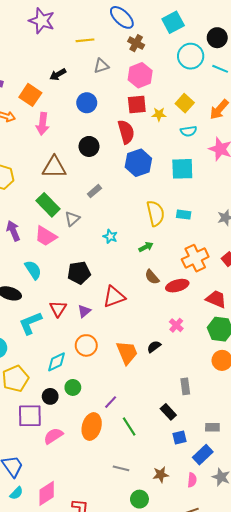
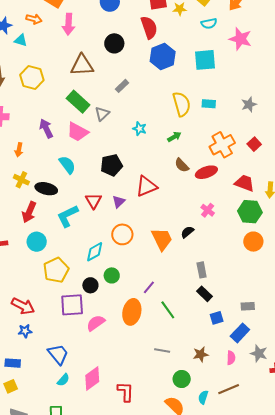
gray rectangle: (185, 386) -> (202, 270), moved

